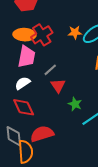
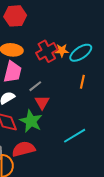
red cross: (42, 35) -> (47, 51), moved
green star: (75, 104) -> (31, 121), moved, size x1.6

